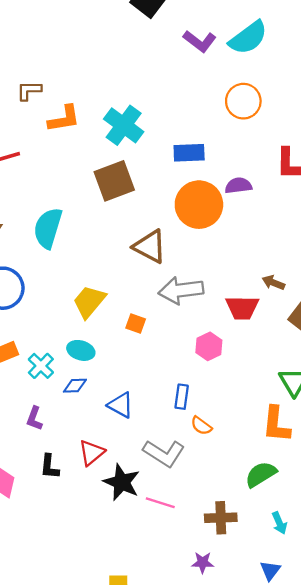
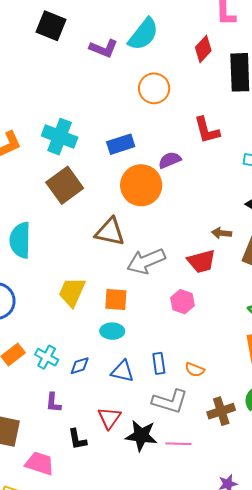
orange square: (136, 323) -> (116, 300), size x1.4
cyan ellipse: (81, 350) -> (112, 331), moved
blue rectangle: (182, 397) -> (159, 363), moved
brown cross: (221, 518) -> (221, 411), moved

